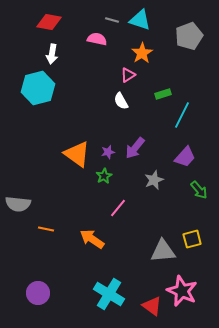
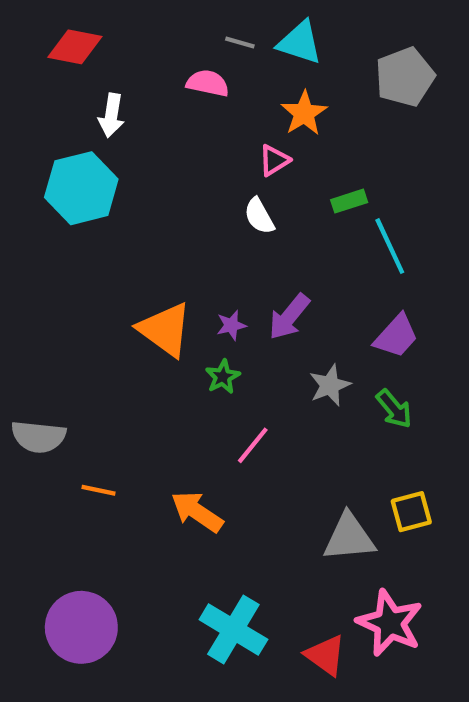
red diamond: (49, 22) -> (75, 47), moved
cyan line: (182, 115) -> (390, 246), turned -52
green arrow: (199, 190) -> (394, 409), moved
purple circle: (38, 293) -> (81, 627), size x1.4

